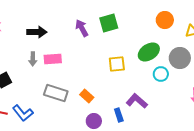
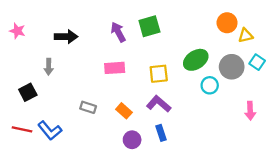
orange circle: (165, 20) -> (227, 23), moved
gray arrow: (33, 59) -> (49, 67), moved
pink rectangle: (53, 59) -> (115, 68), moved
gray rectangle: (56, 93) -> (88, 107), size x0.6
purple L-shape: (137, 101) -> (159, 104), moved

